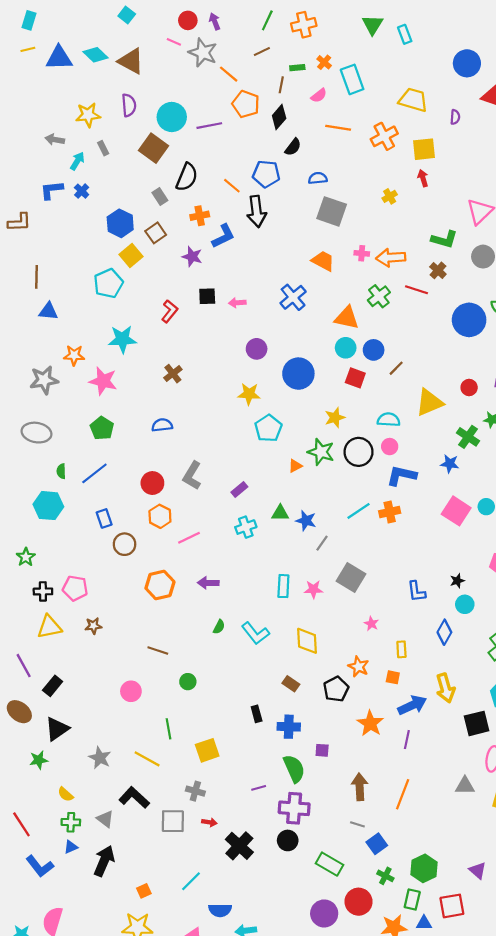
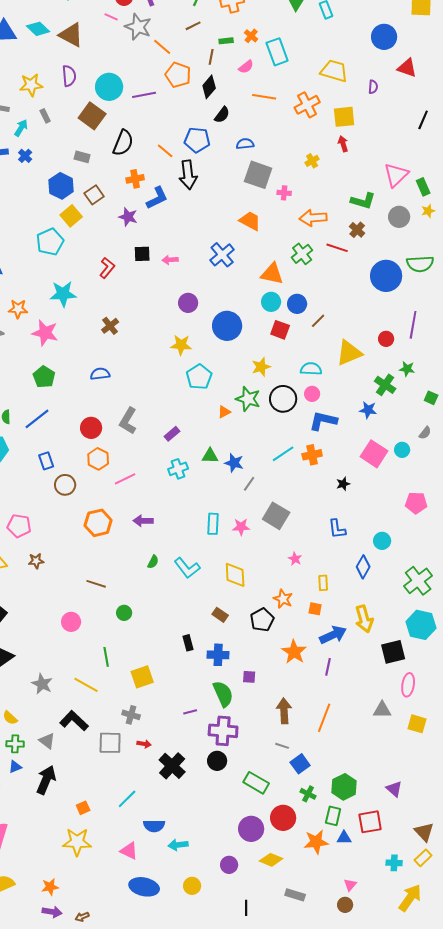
gray rectangle: (160, 196) -> (82, 157), moved, turned -42
pink cross: (362, 253) -> (284, 193), moved
black star: (457, 581) -> (343, 484), moved

